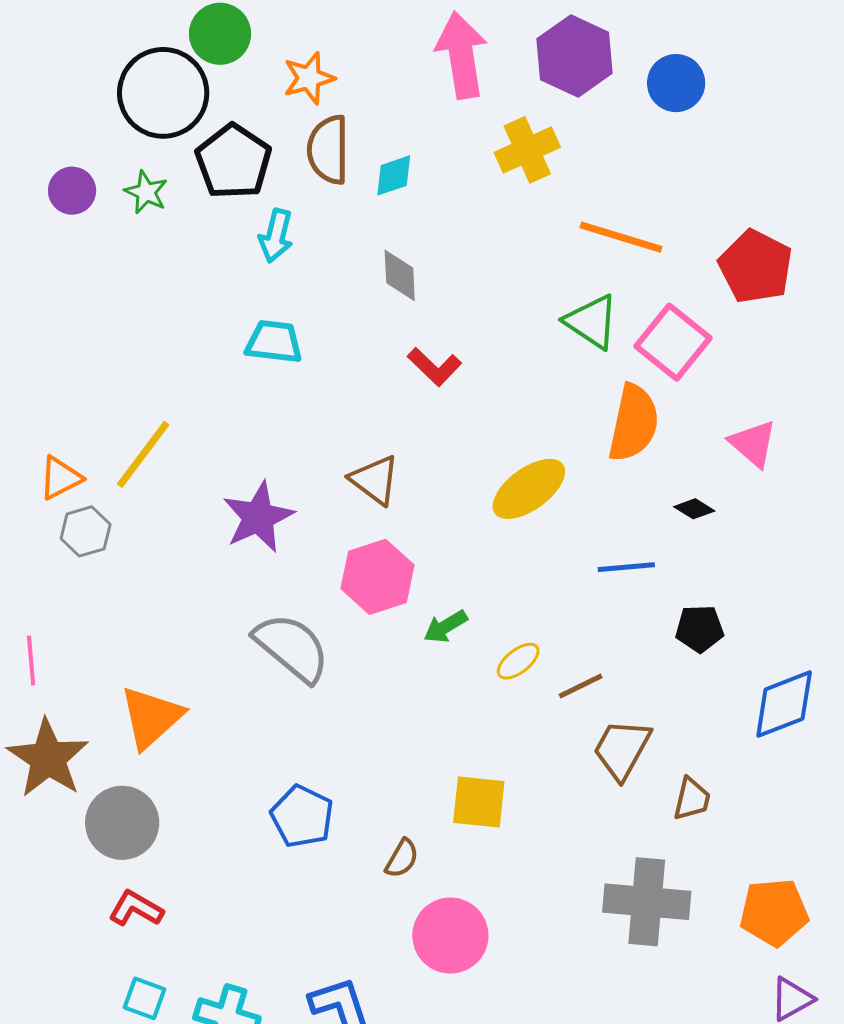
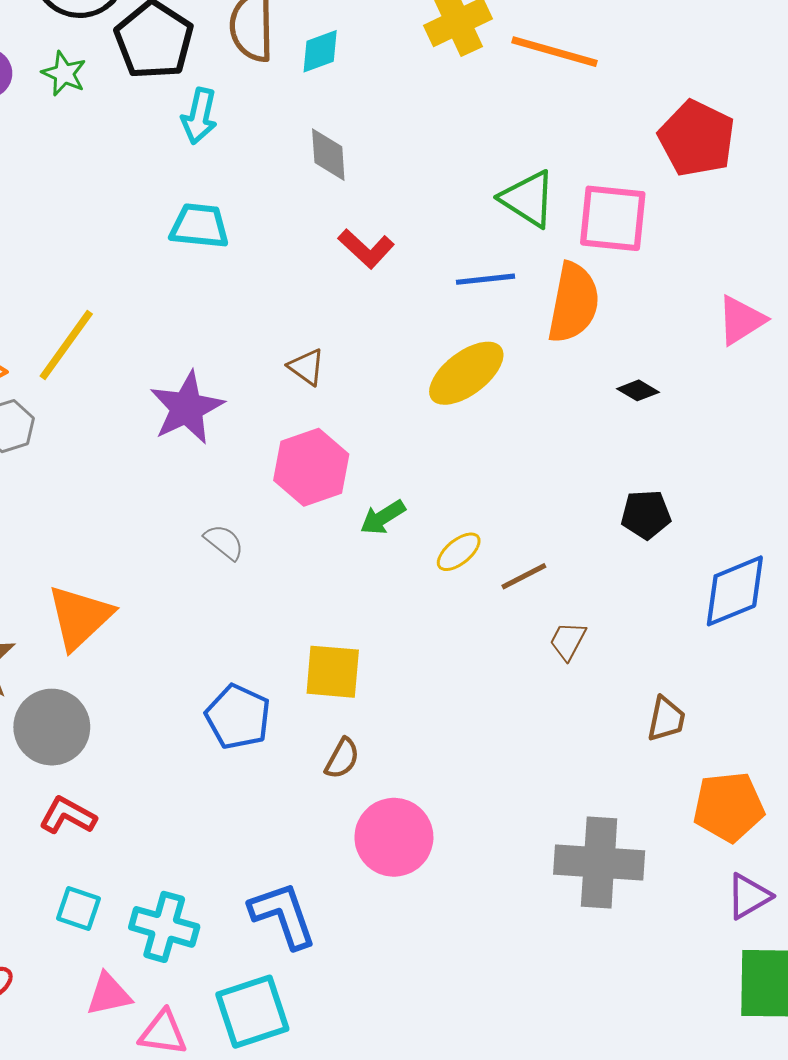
orange line: (621, 237) -> (554, 52), moved
pink square: (673, 342) -> (613, 218), turned -32
pink triangle: (753, 444) -> (741, 320), moved, turned 48
brown triangle: (375, 480) -> (306, 367), size x0.7
blue line: (626, 567) -> (485, 279), moved
gray semicircle: (292, 648) -> (224, 542), size x0.5
brown trapezoid: (622, 749) -> (568, 641), size x0.6
brown trapezoid: (692, 799) -> (666, 719), moved
yellow square: (479, 802) -> (333, 672), moved
gray cross: (647, 902) -> (599, 863), moved

